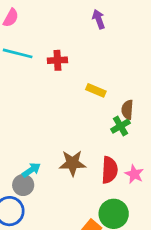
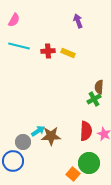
yellow rectangle: (96, 90) -> (68, 53), moved
brown star: (73, 163) -> (51, 136), moved
cyan arrow: (31, 170) -> (38, 131), moved

